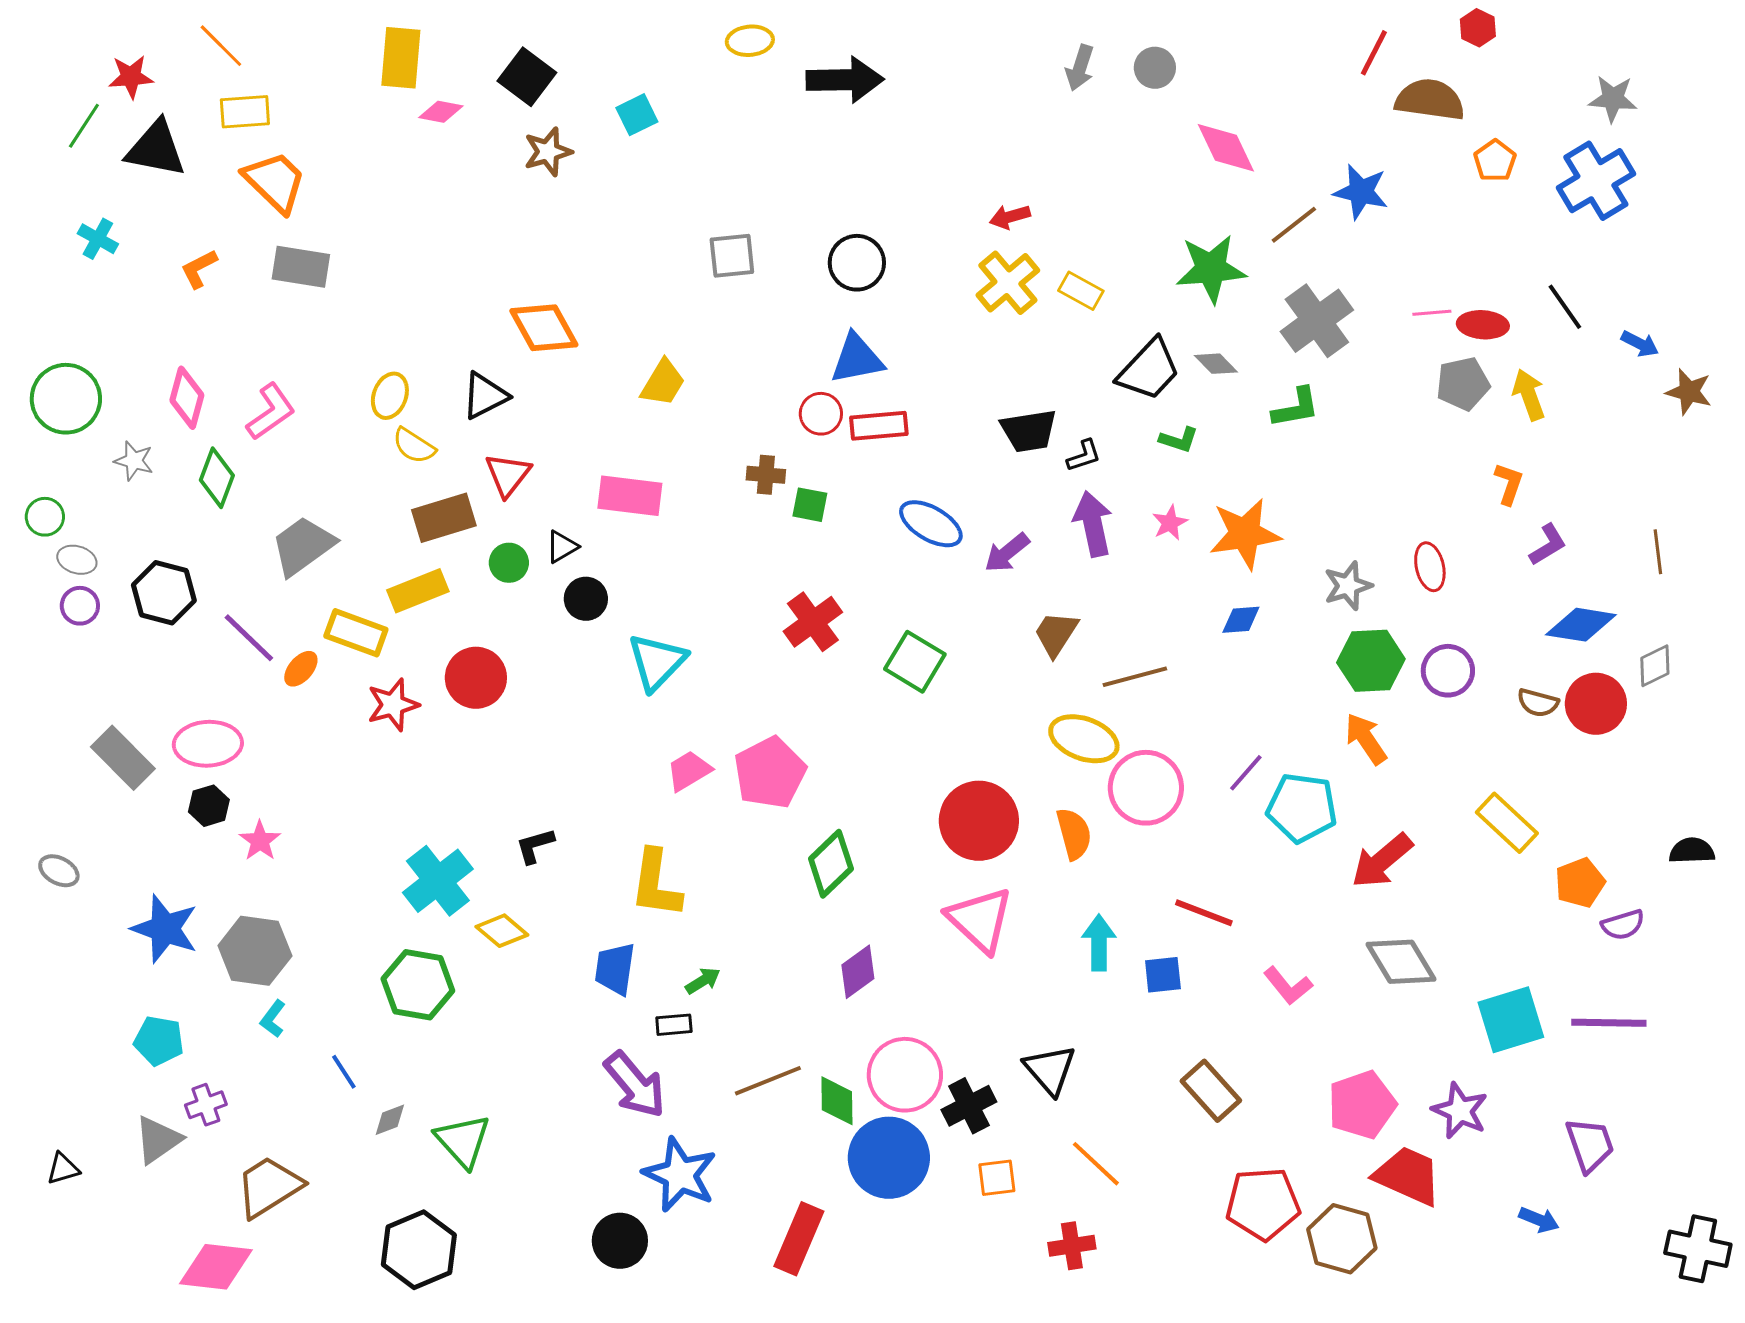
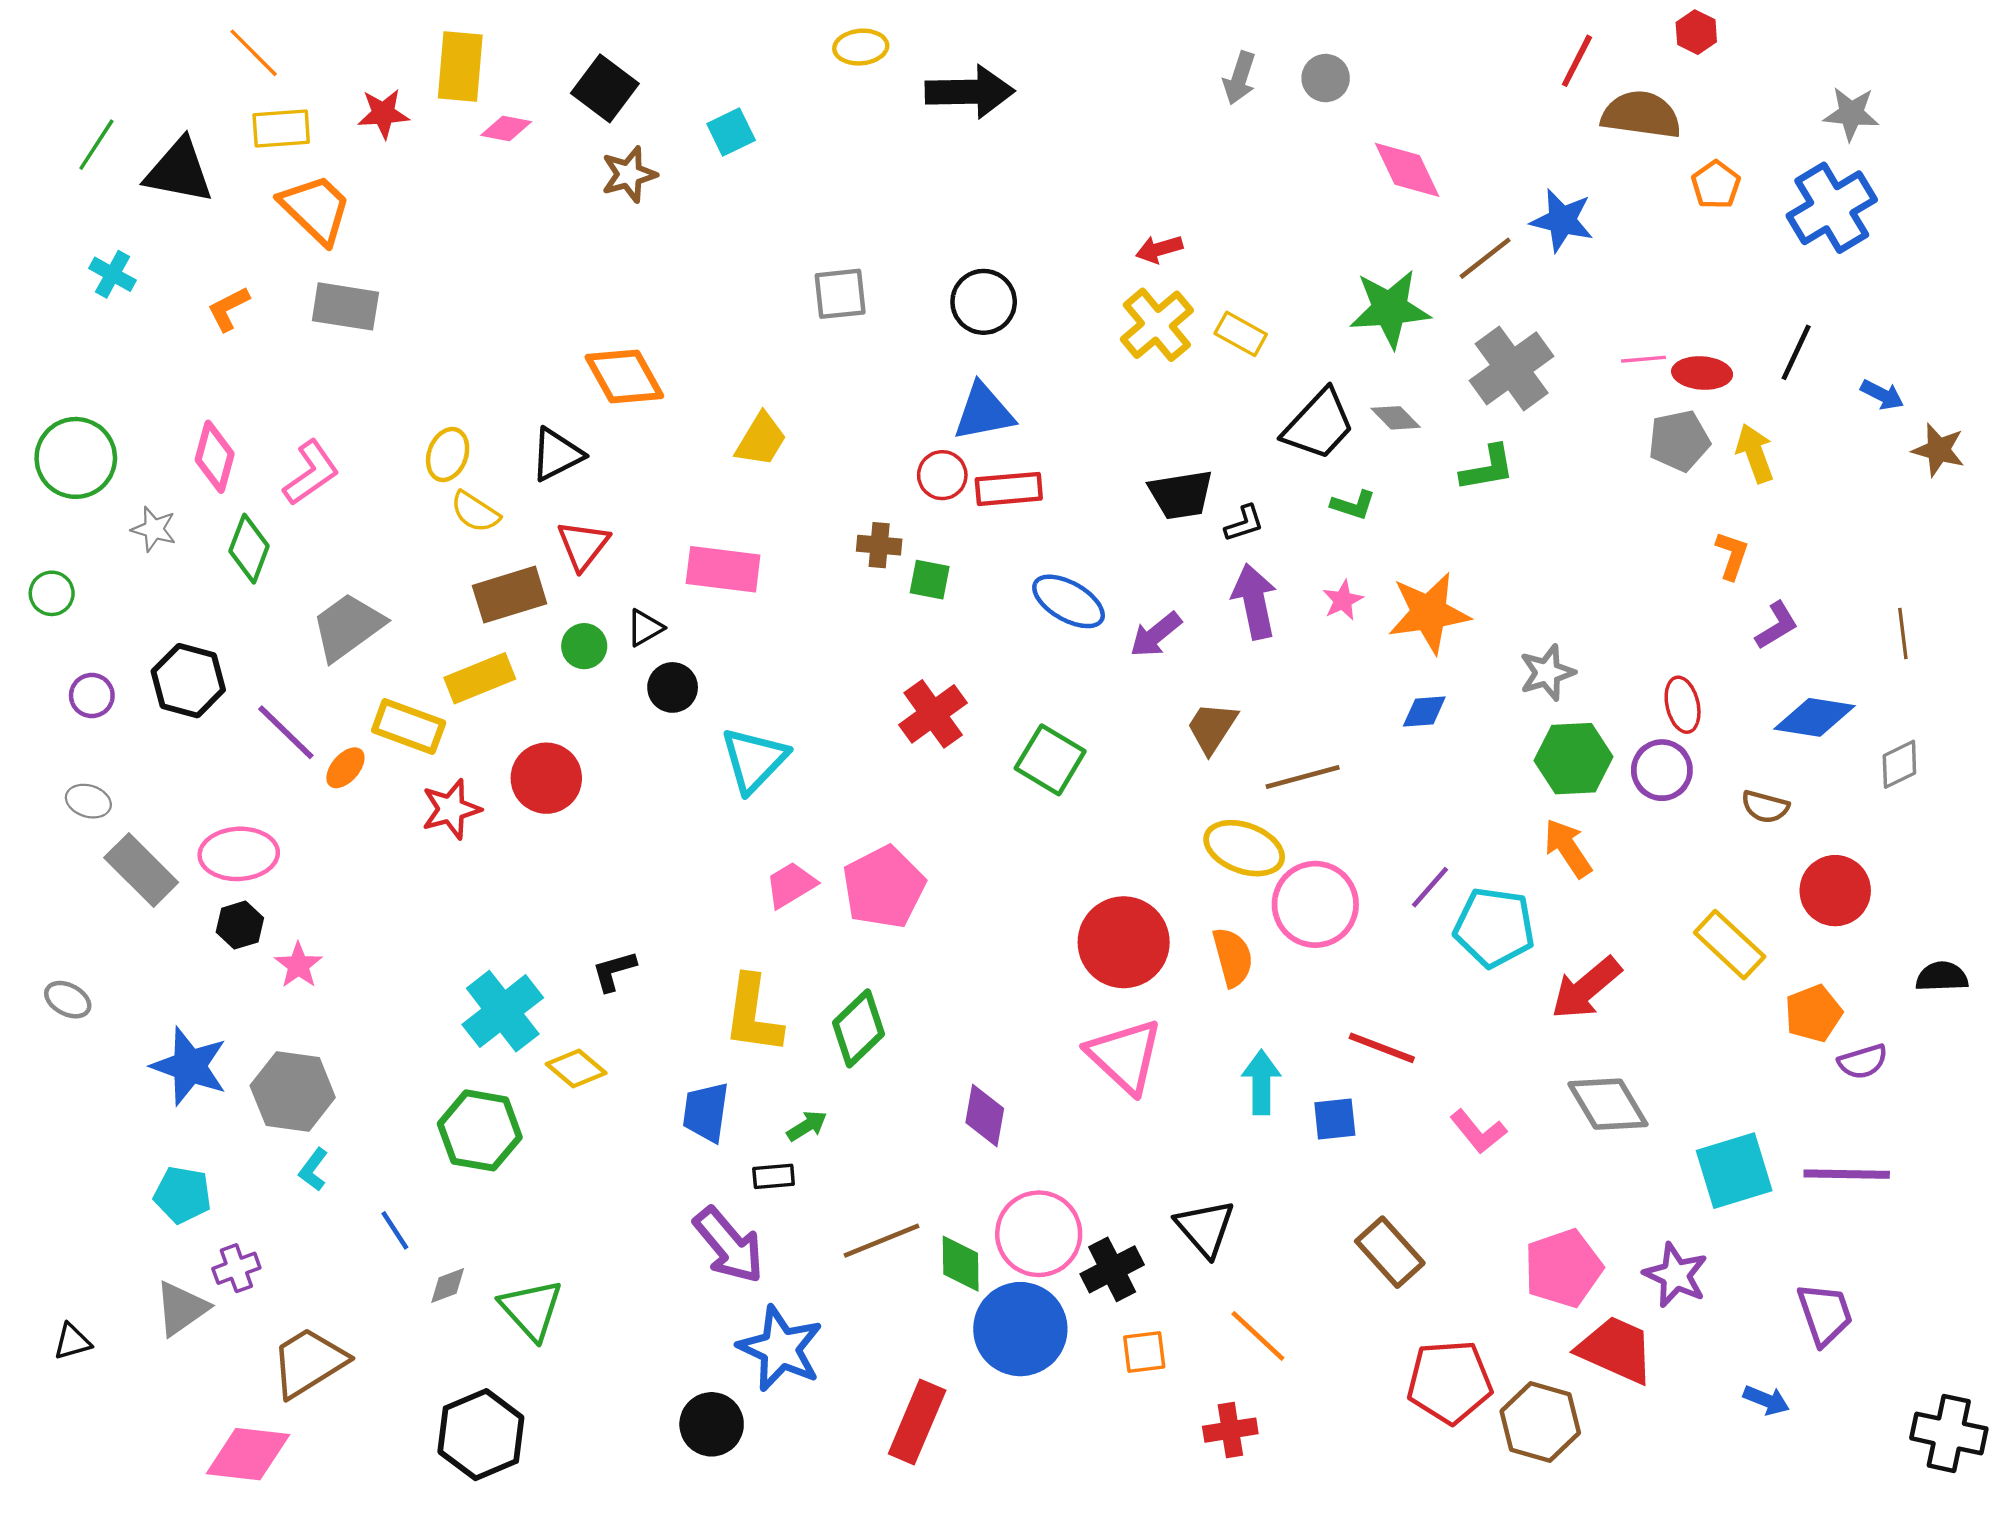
red star: (131, 77) -> (383, 114), moved
black line: (1565, 307) -> (1796, 352), turned 60
gray ellipse: (77, 560) -> (88, 801), moved
red ellipse: (1430, 567) -> (1683, 705), moved
red circle: (1596, 704) -> (1835, 891), moved
green diamond: (831, 864) -> (858, 1028), moved
purple diamond: (858, 972) -> (985, 1116), turned -44

